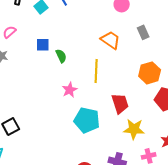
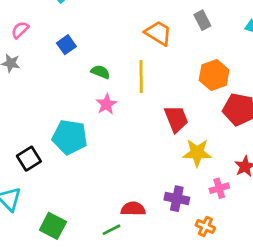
blue square: (43, 45) -> (66, 45), turned -32
green semicircle: (61, 56) -> (100, 72), moved, turned -40
cyan pentagon: (87, 120) -> (70, 137), moved

